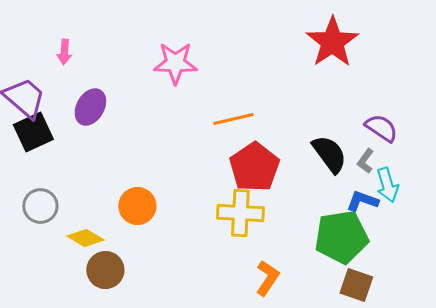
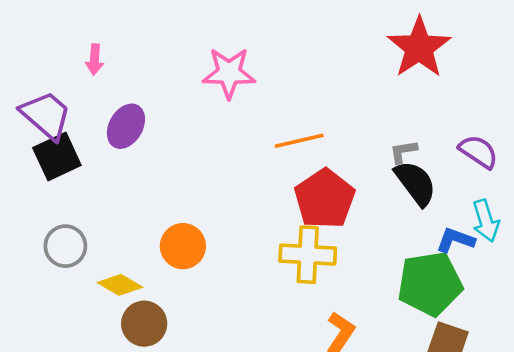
gray L-shape: (365, 161) -> (403, 152), moved, turned 45

